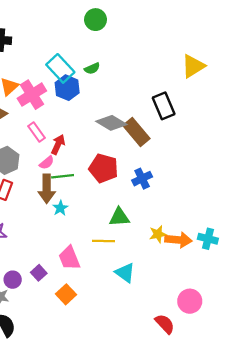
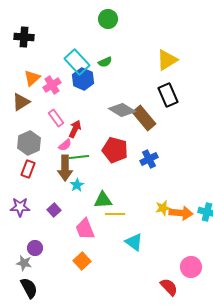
yellow triangle: (193, 66) -> (167, 60), moved
pink cross: (32, 95) -> (52, 85), size x0.7
green triangle: (119, 217) -> (103, 200), moved
purple square: (39, 273) -> (54, 210), moved

